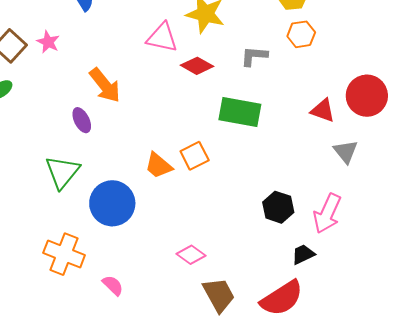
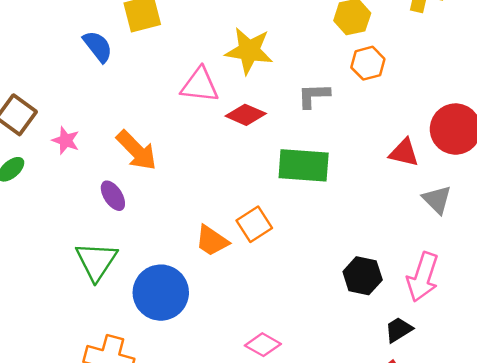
pink star: (48, 42) -> (66, 140), moved

